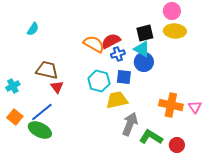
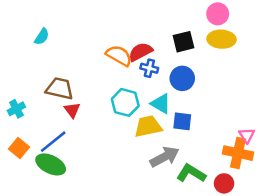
cyan triangle: (142, 49) -> (161, 104), moved
blue cross: (118, 54) -> (149, 68), turned 32
blue square: (124, 77) -> (182, 121), moved
orange cross: (171, 105) -> (238, 153), moved
gray arrow: (130, 124) -> (165, 157), turned 40

